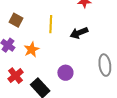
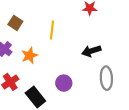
black arrow: (79, 33) -> (91, 51), moved

